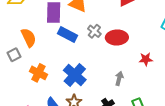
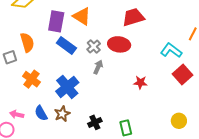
red ellipse: (117, 37) -> (119, 44), moved
gray arrow: (119, 78) -> (98, 67), moved

